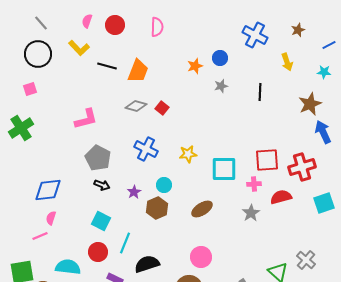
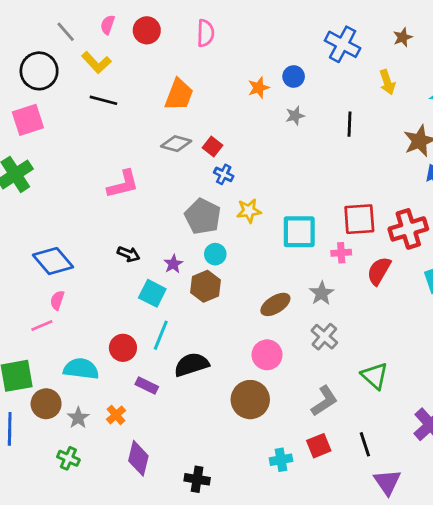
gray line: (41, 23) -> (66, 32), moved
black line: (107, 66) -> (103, 100), moved
pink square: (30, 89) -> (28, 120), size x1.6
pink L-shape: (86, 119) -> (123, 184), moved
blue cross: (146, 149) -> (224, 174), moved, size x0.6
gray pentagon: (98, 158) -> (203, 216), moved
blue diamond: (48, 190) -> (53, 261), turned 56
red semicircle: (281, 197) -> (379, 271), turned -45
brown ellipse: (202, 209) -> (275, 304), moved
gray star: (251, 213) -> (322, 293), moved
cyan square: (101, 221) -> (152, 293), moved
gray cross: (306, 260) -> (324, 337), moved

